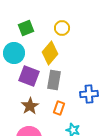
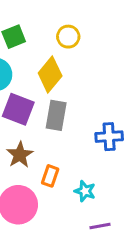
orange rectangle: (59, 108) -> (50, 176), moved

